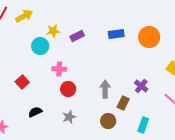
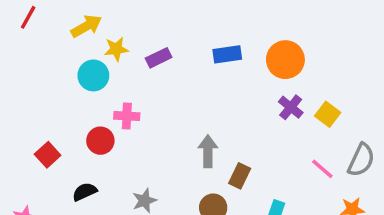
yellow arrow: (24, 16) -> (86, 26), moved
red square: (22, 82) -> (48, 155), moved
purple cross: (141, 86) -> (291, 107), moved
red circle: (68, 89) -> (100, 141), moved

